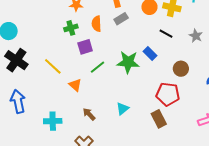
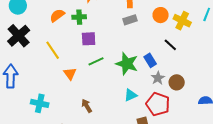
orange semicircle: (97, 24) -> (57, 15), moved, turned 42
gray star: (196, 36) -> (158, 78), moved
cyan triangle: (123, 109) -> (131, 95), moved
brown arrow: (89, 114) -> (87, 106), moved

